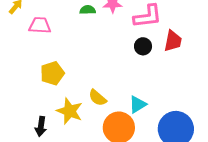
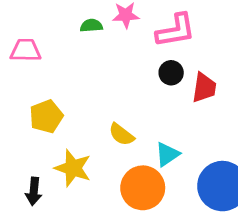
red trapezoid: (173, 41) -> (204, 88), moved
yellow semicircle: (98, 98) -> (121, 134), moved

